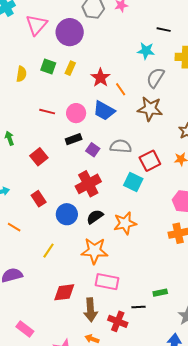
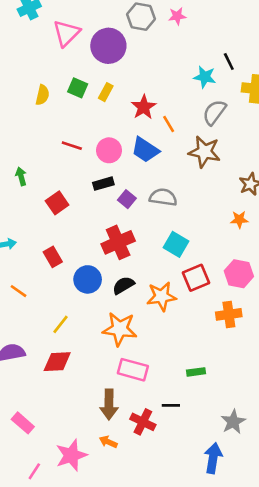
black line: (164, 30) -> (229, 62), moved, turned 48
red square: (150, 161) -> (196, 278), moved
red diamond: (64, 292) -> (57, 362), moved
green rectangle: (160, 293) -> (196, 372), moved

